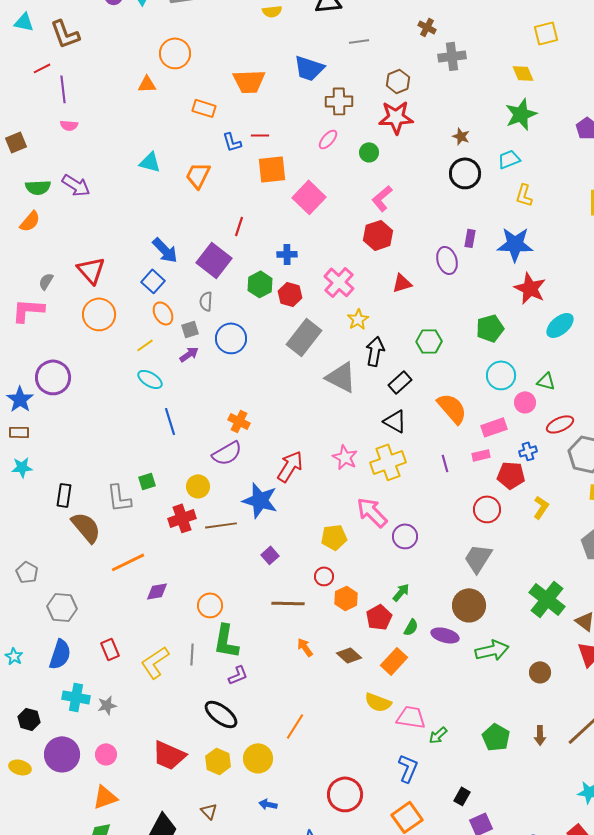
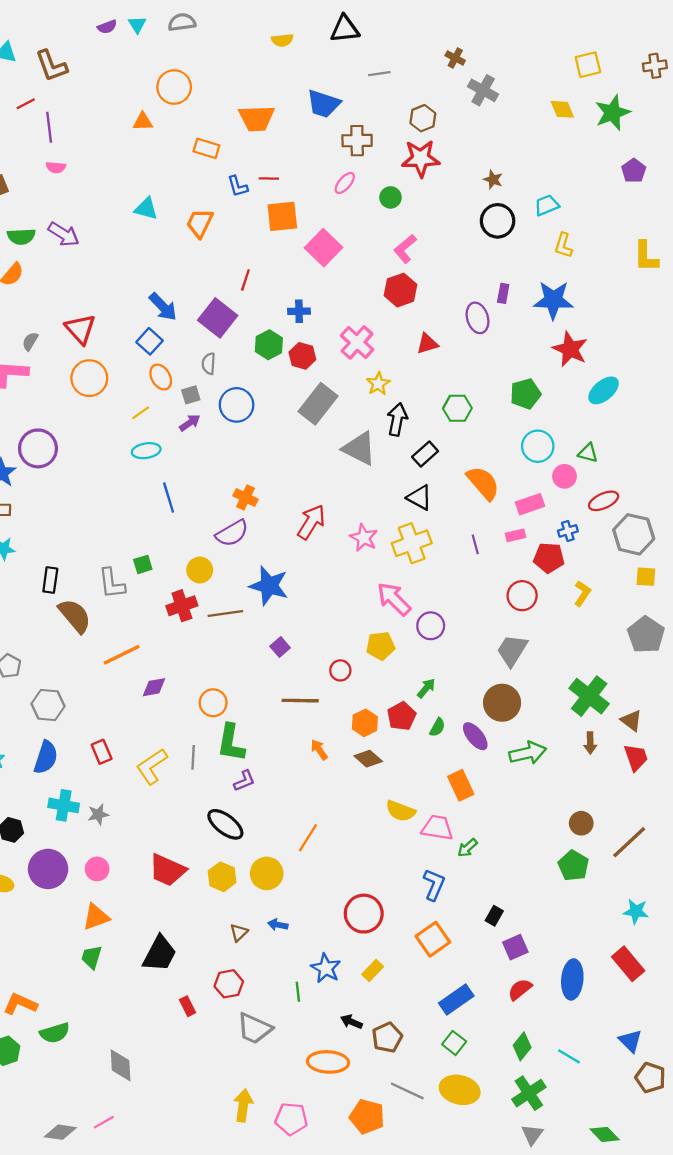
gray cross: (452, 56) -> (483, 90), turned 36
green star: (521, 114) -> (612, 113), moved
cyan ellipse: (150, 379) -> (146, 451), turned -40
red arrow: (290, 466) -> (311, 522), moved
yellow pentagon: (334, 537) -> (380, 646), moved
orange hexagon: (346, 598) -> (365, 723), moved
purple ellipse: (445, 635) -> (475, 736), turned 36
orange rectangle: (394, 661) -> (461, 785), moved, turned -68
brown circle: (540, 672) -> (581, 823), moved
brown arrow: (540, 735) -> (590, 743), moved
green pentagon: (496, 737) -> (573, 866), moved
brown triangle: (209, 811) -> (239, 933), moved, turned 30

